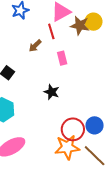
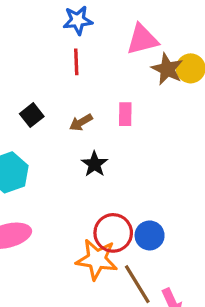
red line: (51, 31) -> (76, 62), moved
brown arrow: (35, 46) -> (81, 122), moved

